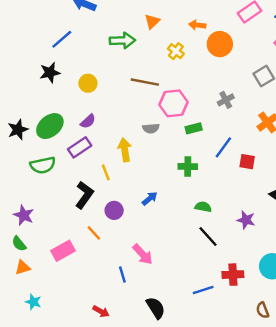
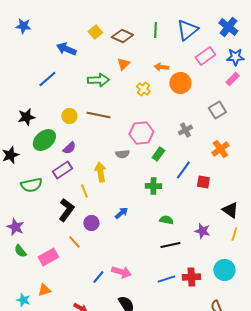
black star: (50, 73) -> (26, 117), moved
brown line: (145, 82) -> (98, 115), moved
green ellipse: (50, 126) -> (44, 140), moved
green rectangle: (194, 128) -> (158, 154), turned -40
black line: (208, 237) -> (170, 245), turned -60
green semicircle: (19, 244) -> (20, 251), moved
pink arrow: (143, 254) -> (121, 272), moved, turned -30
orange triangle: (23, 267) -> (44, 290), moved
blue line: (122, 275) -> (98, 277), turned 56
blue line: (203, 290) -> (166, 279), moved

